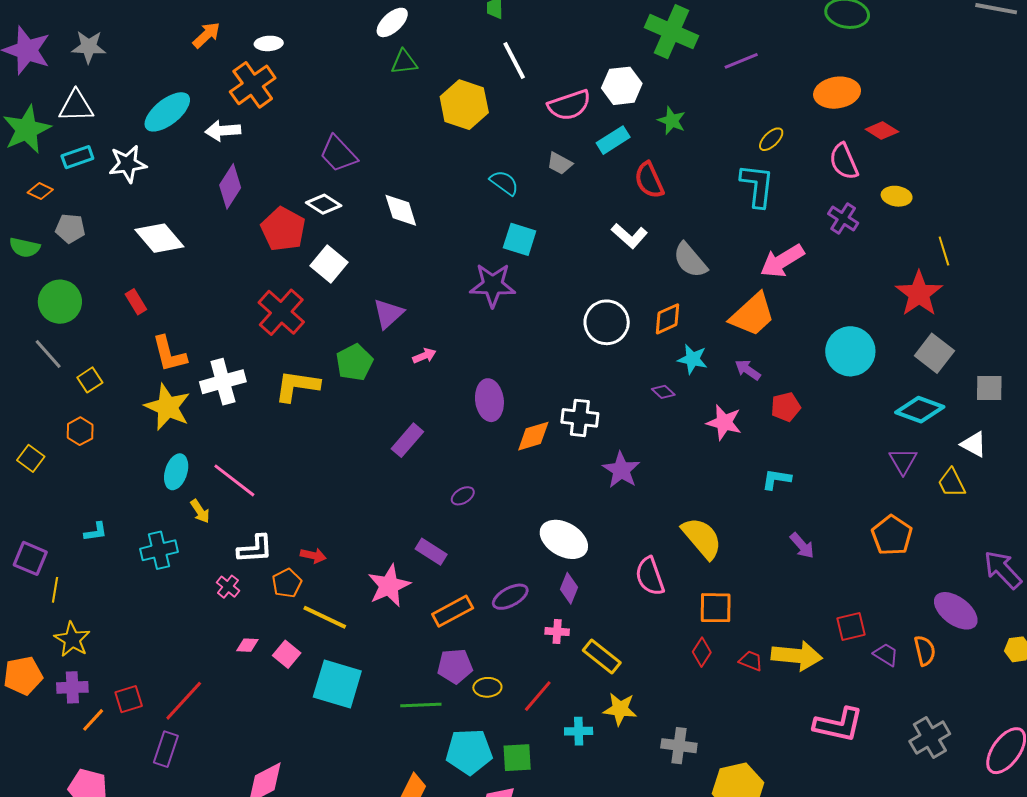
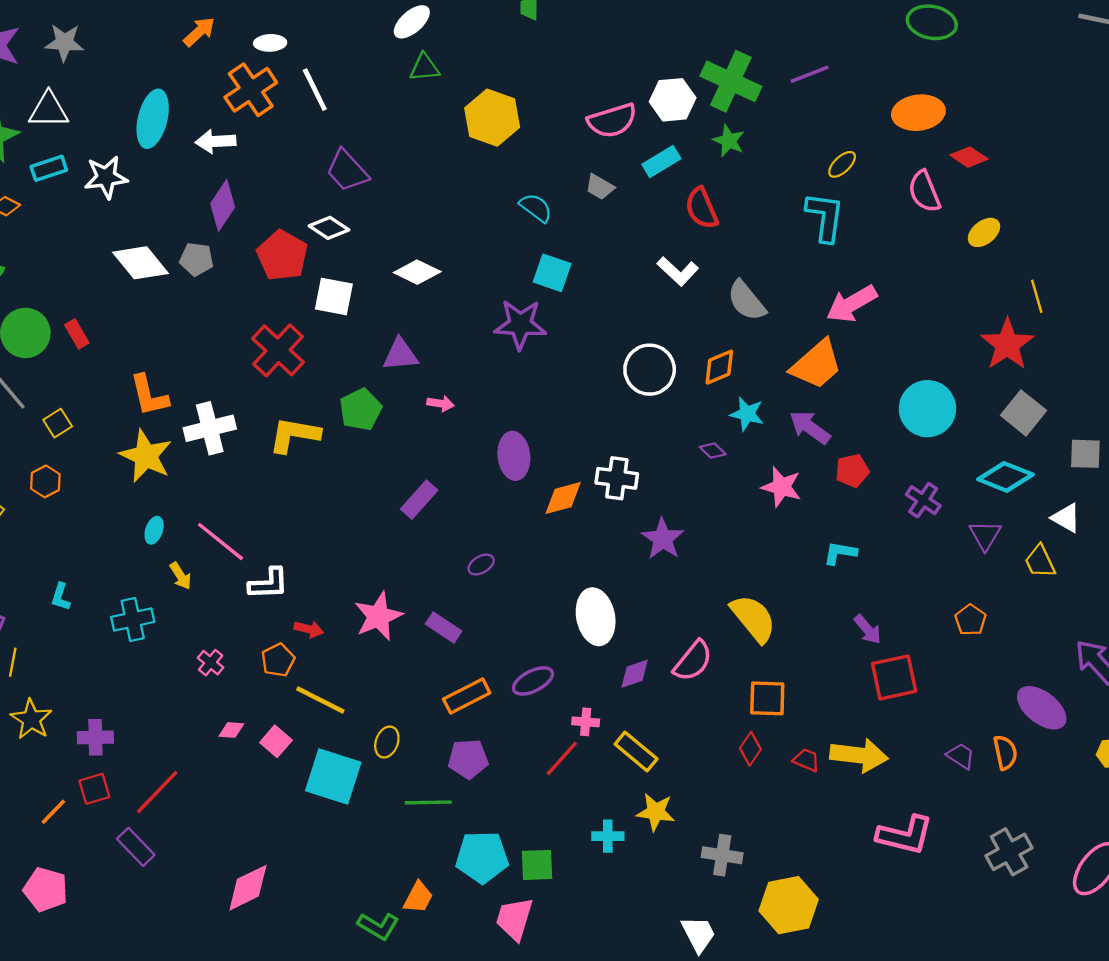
green cross: (672, 32) -> (731, 81), moved
white line: (514, 60) -> (315, 90), moved
cyan ellipse: (167, 112) -> (153, 119), turned -39
yellow ellipse: (897, 196) -> (984, 232), turned -48
white diamond: (401, 210) -> (417, 272), moved, turned -48
purple cross: (843, 218) -> (923, 500), moved
gray pentagon: (70, 228) -> (197, 259), moved
white square: (329, 264) -> (334, 296), turned -30
red rectangle: (136, 302) -> (77, 334), moved
purple triangle: (388, 314) -> (400, 354), turned 36
pink arrow: (424, 356) -> (441, 404), turned 30
purple arrow: (748, 370) -> (810, 427), size x1.4
cyan ellipse: (176, 472) -> (154, 530), size x0.7
cyan L-shape: (96, 532) -> (61, 597), turned 115
orange pentagon: (892, 535) -> (971, 620), size x0.7
white ellipse: (564, 539) -> (596, 617), turned 48
white L-shape: (255, 549) -> (269, 584), moved
pink semicircle: (650, 576) -> (693, 661), turned -123
pink star: (389, 586) -> (378, 616), moved
purple diamond: (569, 588) -> (635, 674), moved, turned 48
red square: (851, 626) -> (894, 677), moved, size x1.4
purple cross: (72, 687) -> (95, 737), moved
yellow ellipse: (487, 687) -> (387, 742), moved, turned -68
red line: (538, 696) -> (562, 759), moved
purple rectangle: (166, 749) -> (136, 847), turned -64

